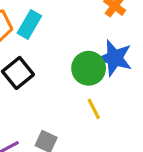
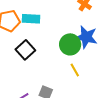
cyan rectangle: (29, 25) -> (31, 19), turned 66

